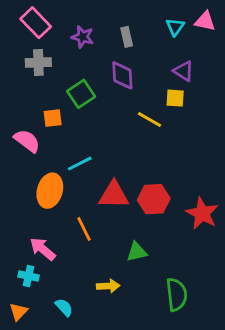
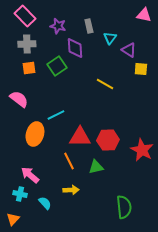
cyan triangle: (175, 27) -> (110, 38), moved
purple diamond: (122, 75) -> (75, 48), moved
yellow square: (175, 98) -> (141, 69), moved
orange square: (53, 118) -> (29, 68), moved
orange line: (84, 229) -> (69, 161), moved
green triangle: (137, 252) -> (96, 167), moved
yellow arrow: (108, 286) -> (71, 190), moved
cyan semicircle: (64, 307) -> (45, 203), moved

